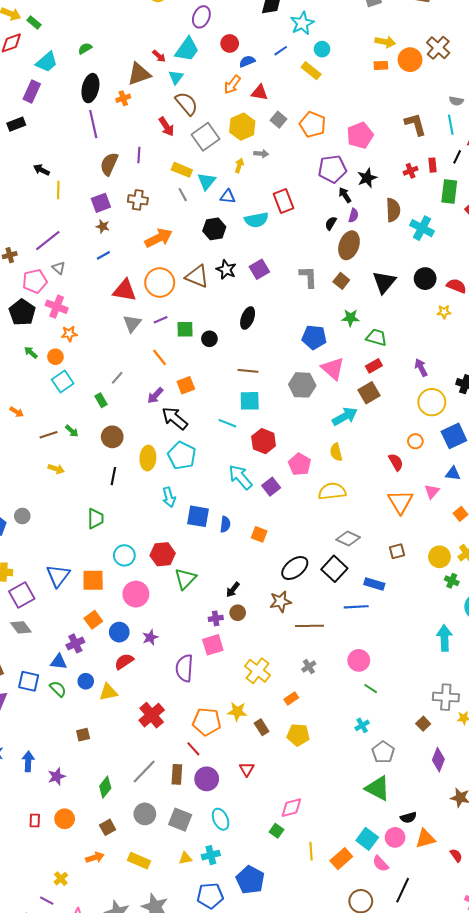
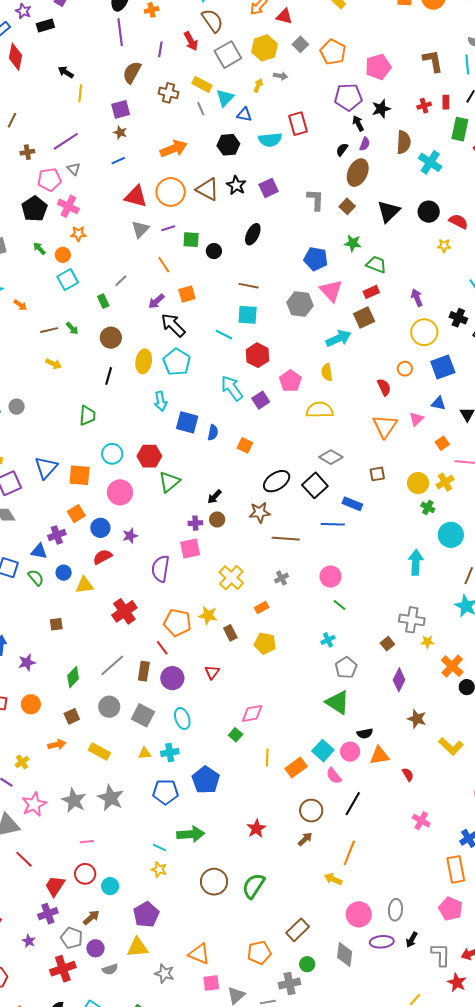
purple line: (139, 155) -> (160, 49), moved
brown cross: (138, 200) -> (169, 93), moved

